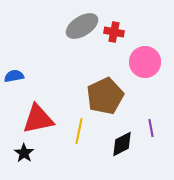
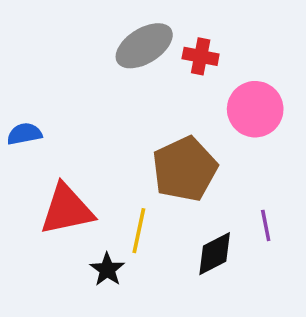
black star: (24, 153) -> (107, 269), moved

